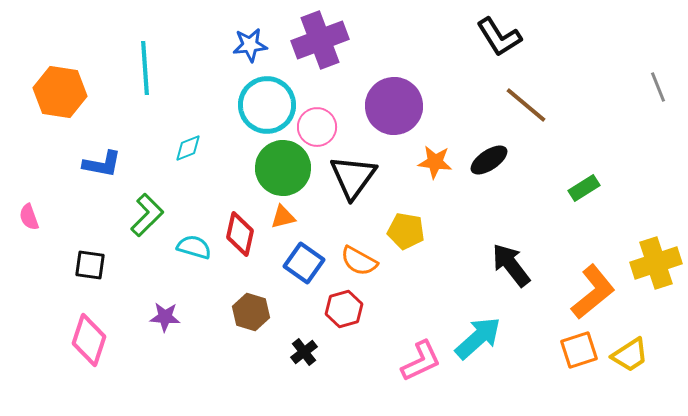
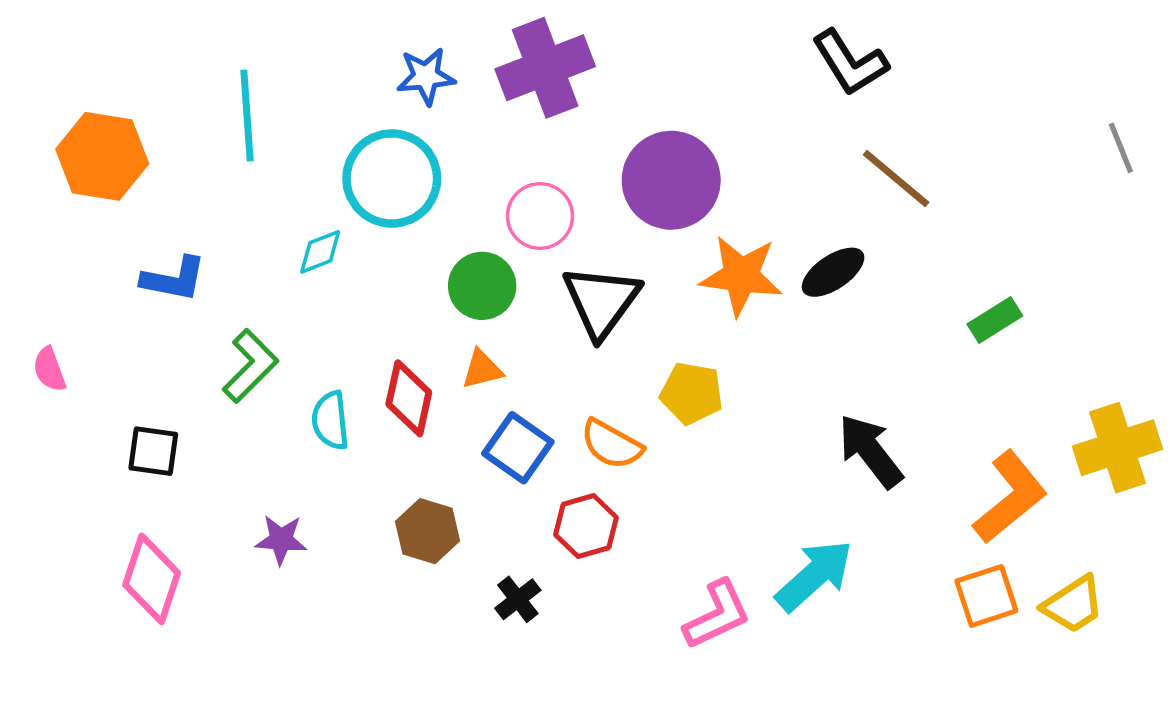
cyan circle: (267, 105) -> (392, 179), moved
orange star: (435, 162) -> (741, 276), size x1.4
green circle: (283, 168) -> (482, 286), size x0.7
cyan semicircle: (194, 247) -> (330, 420), turned -112

